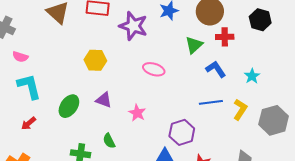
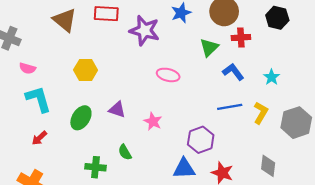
yellow hexagon: (95, 60) -> (86, 70), moved

